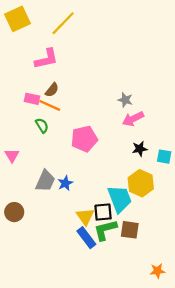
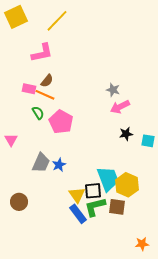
pink pentagon: (84, 139) -> (61, 122), moved, turned -30
yellow hexagon: (141, 183) -> (127, 185), moved
brown circle: (14, 212) -> (19, 202), moved

